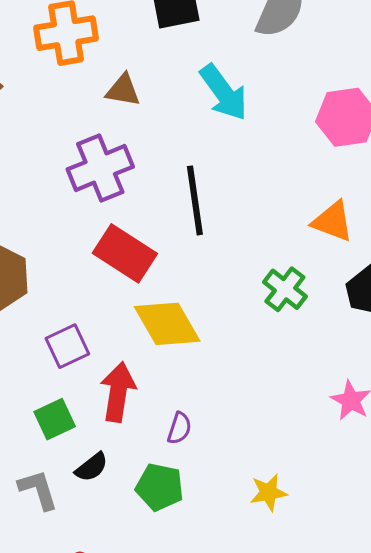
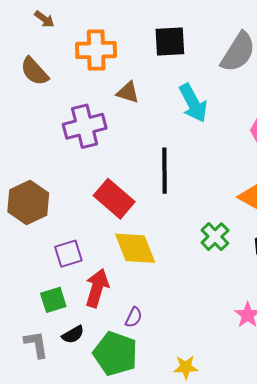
purple cross: (100, 168) -> (85, 126), moved
green pentagon: (160, 487) -> (115, 354), size x1.4

